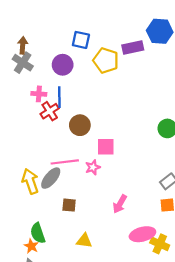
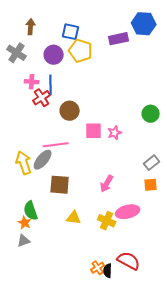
brown arrow: (23, 45) -> (31, 27), moved
yellow pentagon: (106, 60) -> (81, 51), moved
pink star: (93, 167) -> (115, 133), moved
brown square: (69, 205) -> (60, 185), size x1.5
yellow cross: (160, 244) -> (107, 221), moved

